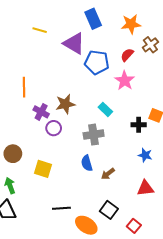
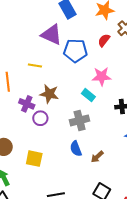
yellow line: (40, 30) -> (35, 65), moved
pink star: (125, 81) -> (102, 76), moved, turned -30
brown star: (65, 104) -> (49, 94), turned 30

